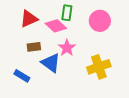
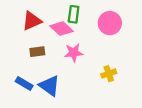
pink star: (67, 48) -> (74, 53), turned 30
blue triangle: (51, 63) -> (49, 86), moved
yellow cross: (99, 67) -> (109, 74), size x0.6

